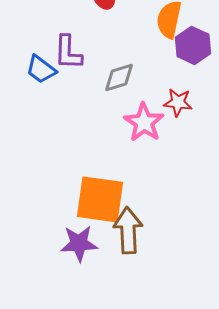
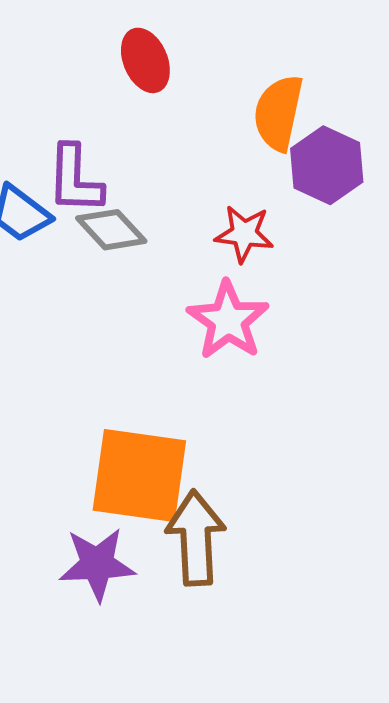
gray diamond: (119, 77) -> (111, 230), moved, turned 64
red star: (178, 102) -> (244, 234), moved

